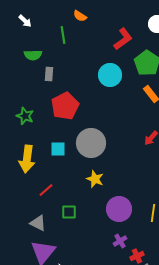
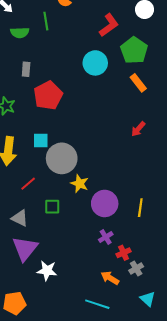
green semicircle: (33, 55) -> (20, 33), moved
gray rectangle: (49, 74) -> (26, 69), moved
gray circle: (91, 143) -> (62, 158), moved
yellow star: (95, 179) -> (79, 184), moved

